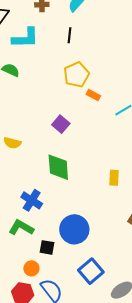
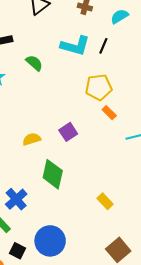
cyan L-shape: (25, 38) -> (75, 46), moved
yellow semicircle: (12, 143) -> (32, 139), moved, turned 132
yellow rectangle: (114, 178) -> (105, 201), turned -63

